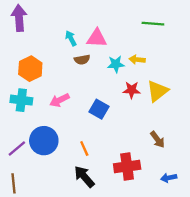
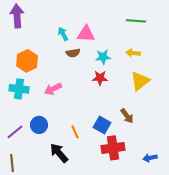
yellow arrow: (137, 60) -> (133, 53), moved
red star: (132, 90) -> (100, 78), moved
blue square: (99, 109) -> (102, 125), moved
brown arrow: (157, 139) -> (127, 116), moved
blue circle: (44, 141) -> (39, 125), size x0.7
black arrow: (84, 177) -> (59, 153), moved

